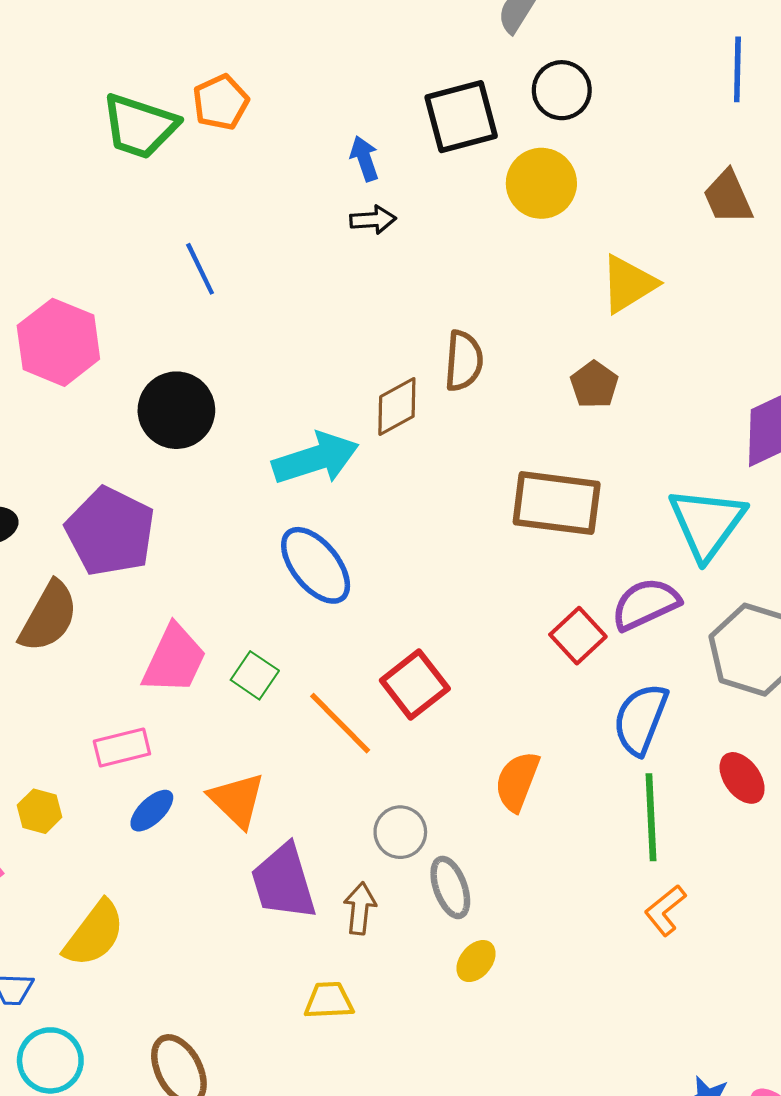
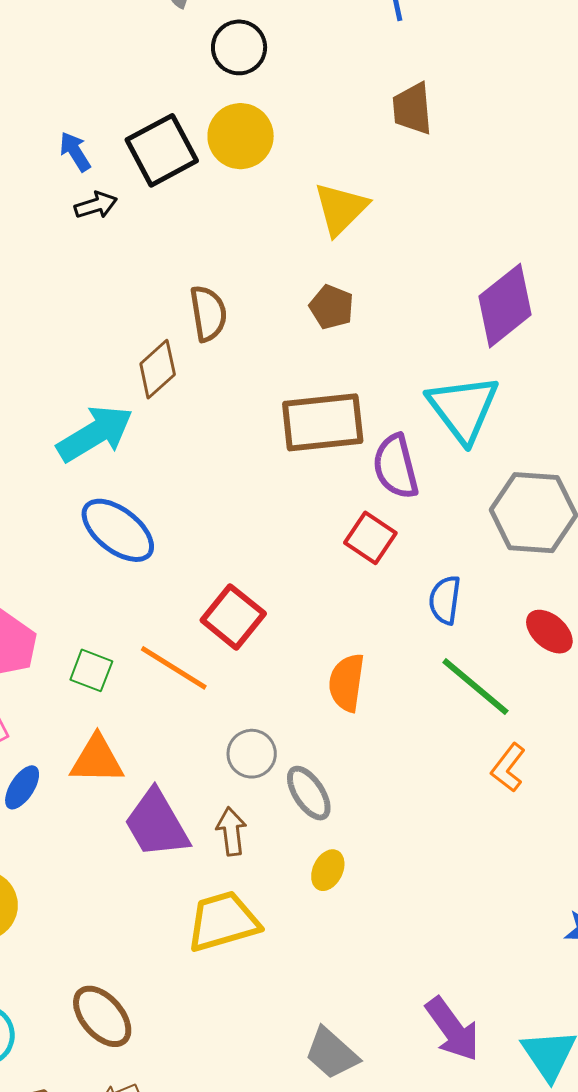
black square: (461, 117) -> (162, 150), moved
brown trapezoid: (728, 197) -> (412, 109), turned 32
purple semicircle: (646, 604) -> (396, 467), moved, turned -66
green square: (255, 675) -> (91, 670), moved
blue semicircle: (641, 719) -> (445, 600), size x0.7
orange triangle: (237, 800) -> (97, 760), turned -30
green line: (651, 817) -> (475, 687), turned -34
yellow ellipse: (476, 961) -> (328, 870), moved
yellow trapezoid: (329, 1001) -> (223, 921), size x1.6

